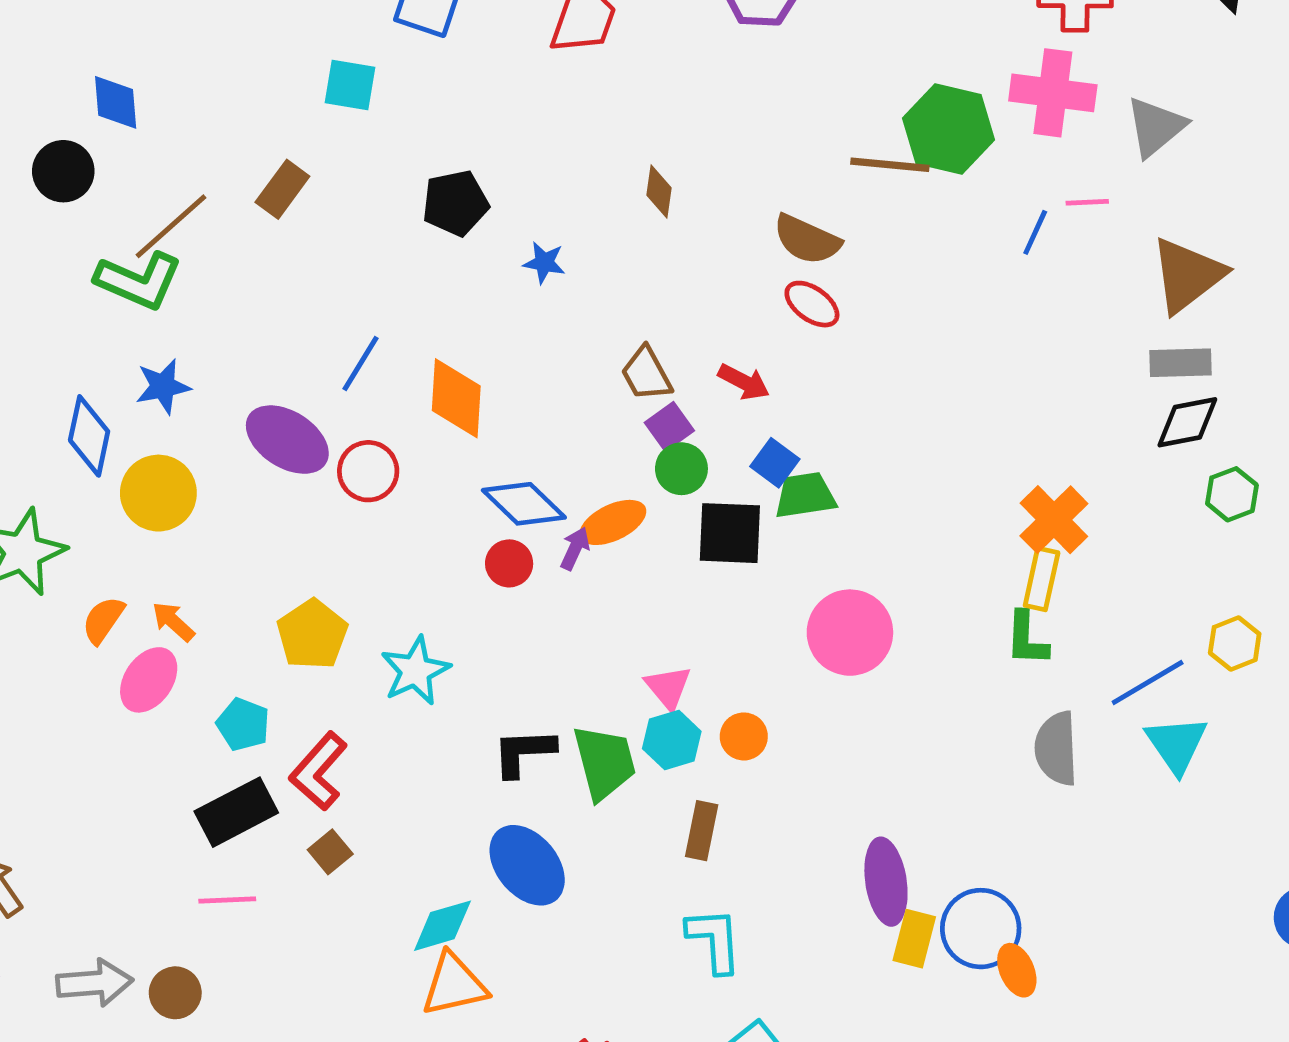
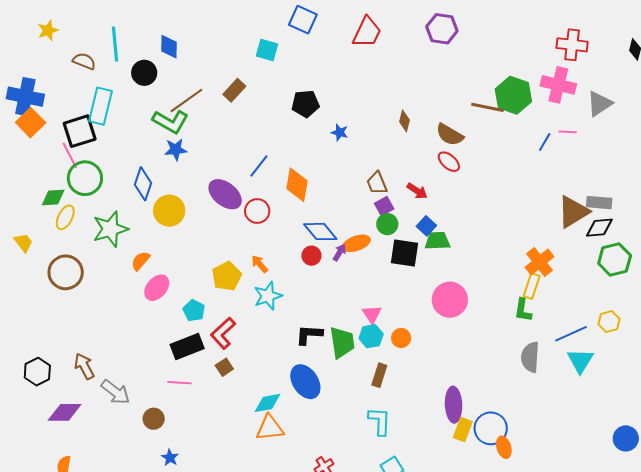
brown diamond: (659, 191) -> (405, 121), moved
brown triangle: (1187, 275) -> (573, 212), moved
blue star: (163, 386) -> (176, 150), moved
green hexagon: (1232, 494) -> (615, 260), size x1.5
orange arrow: (173, 622) -> (260, 264), moved
gray arrow: (94, 983) -> (115, 392), moved, turned 36

